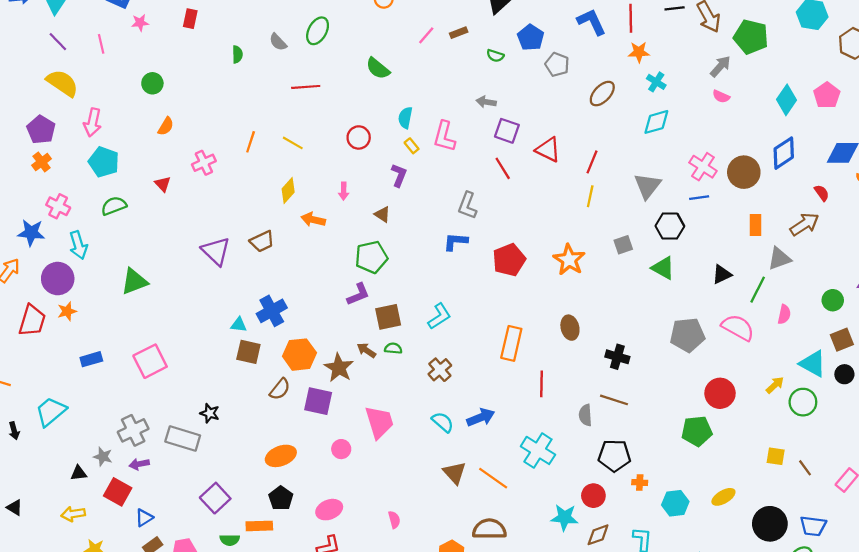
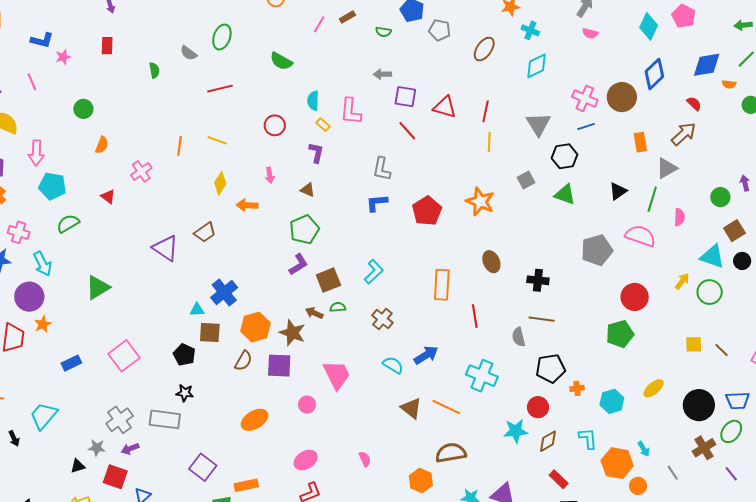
black pentagon: (281, 498) -> (184, 355), moved

